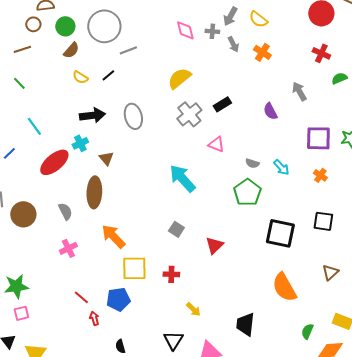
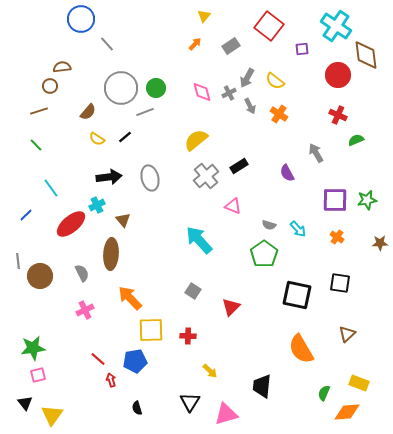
green circle: (65, 26) -> (156, 88), moved
gray cross: (212, 31) -> (229, 93), turned -32

